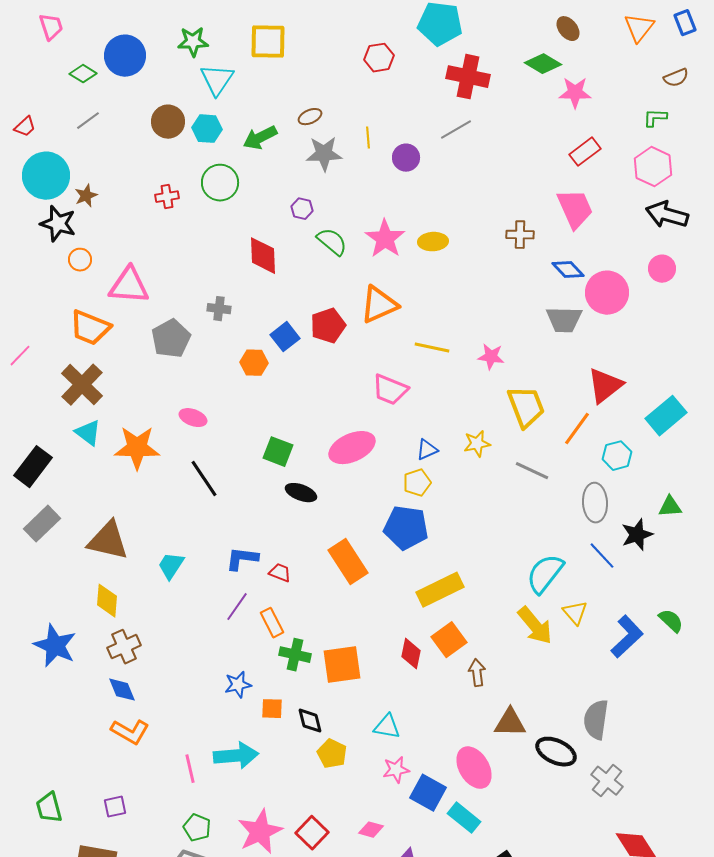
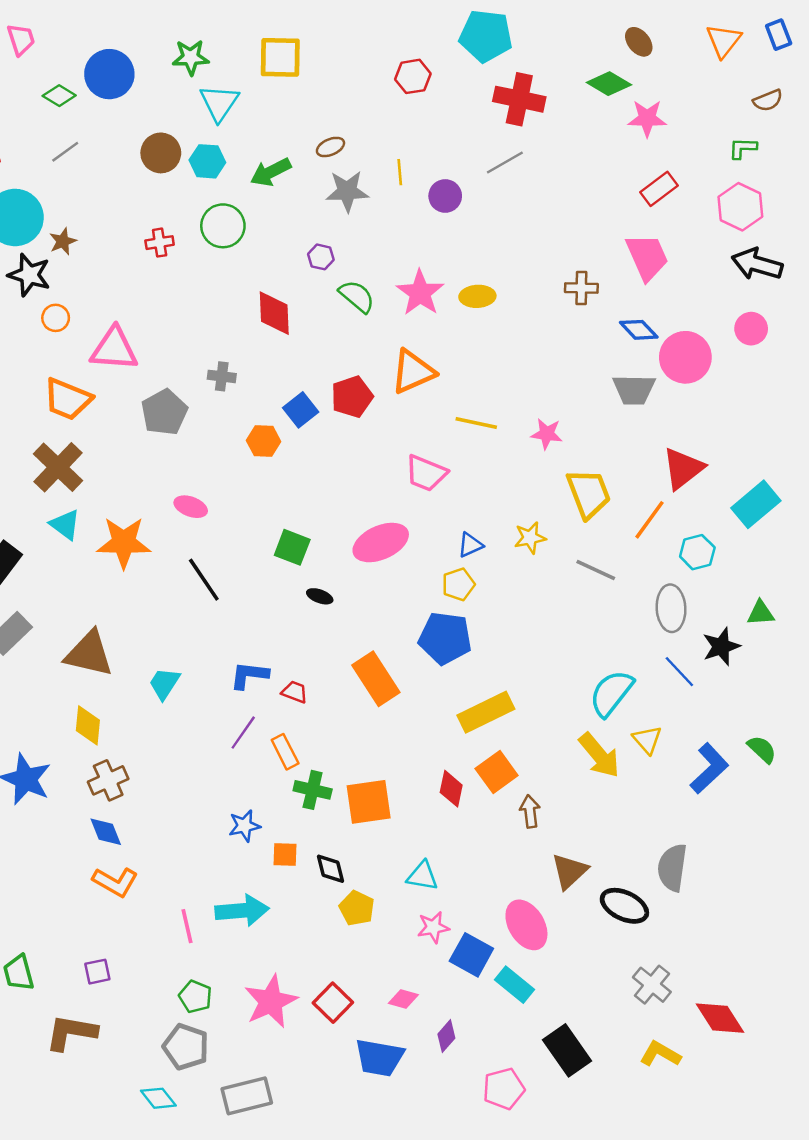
black ellipse: (301, 493) -> (320, 596), size x0.7
brown triangle: (510, 723) -> (569, 871), turned -44
gray cross: (607, 781) -> (652, 985), moved

